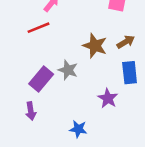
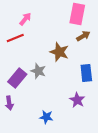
brown arrow: (126, 42) -> (83, 36), moved
purple star: (108, 98) -> (77, 100), moved

